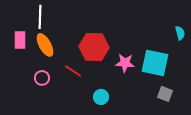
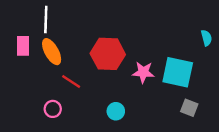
red line: (73, 71) -> (71, 81), moved
pink circle: (42, 78) -> (53, 109), moved

